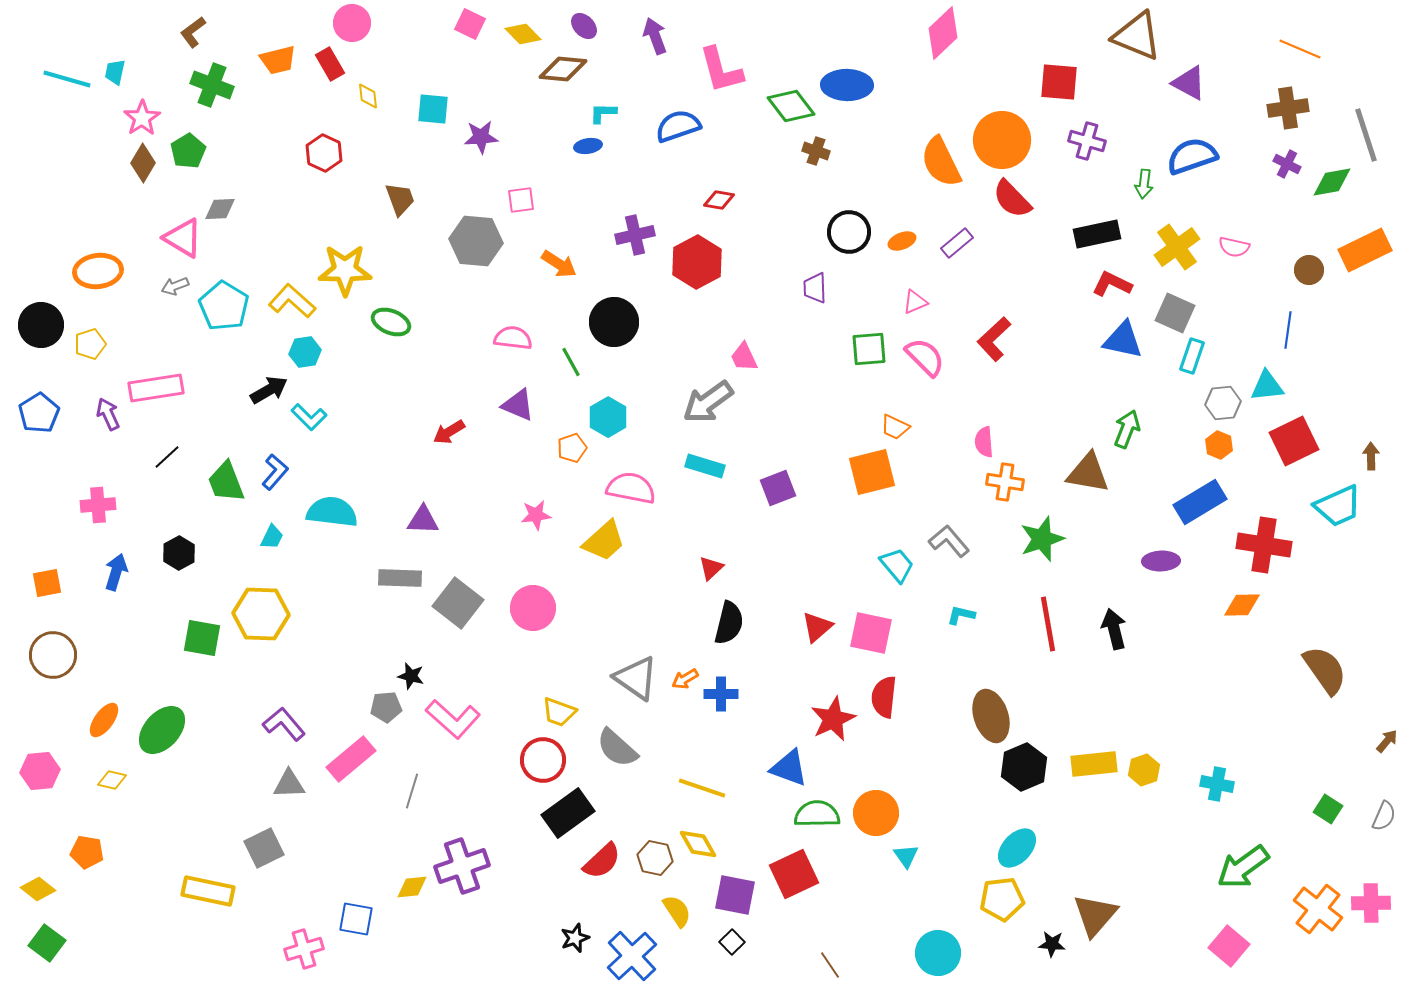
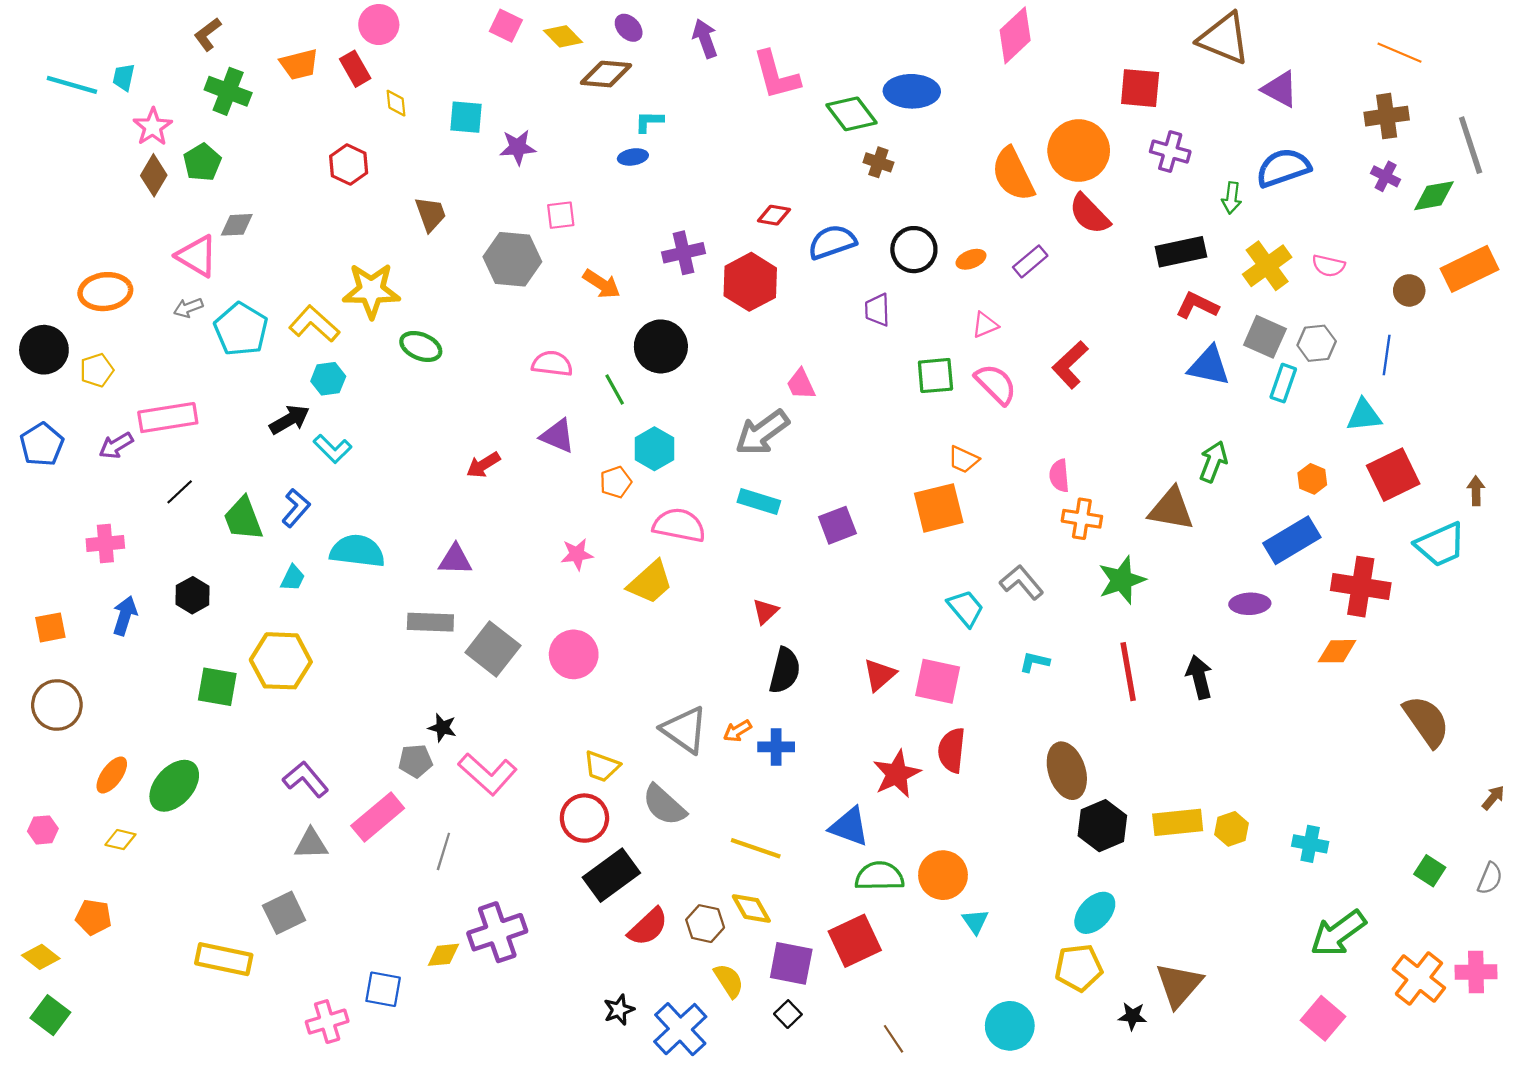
blue semicircle: (678, 126) -> (832, 242), moved
gray hexagon: (1223, 403) -> (1317, 343), moved
purple arrow: (108, 414) -> (116, 446), turned -96
pink hexagon: (40, 771) -> (43, 830), size x0.7

